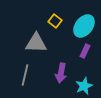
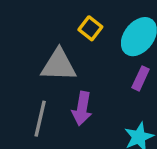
purple arrow: (61, 73) -> (82, 109), moved

